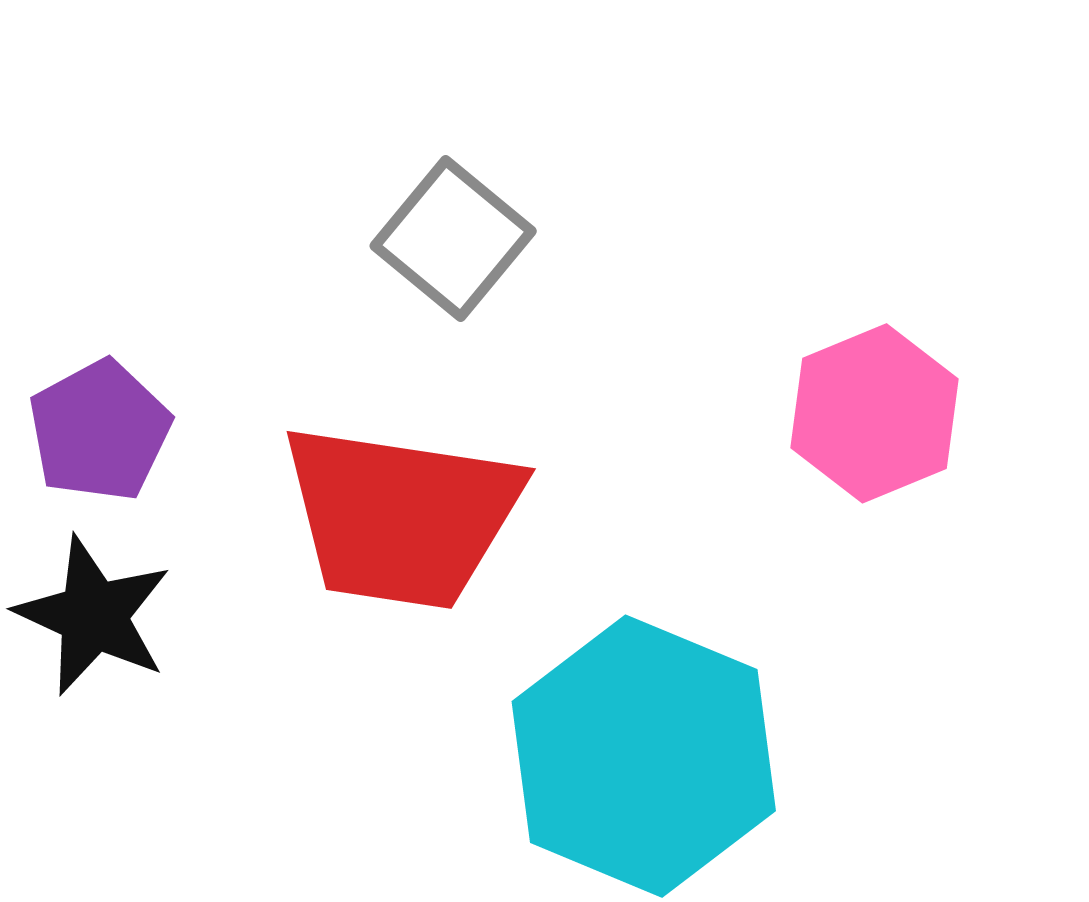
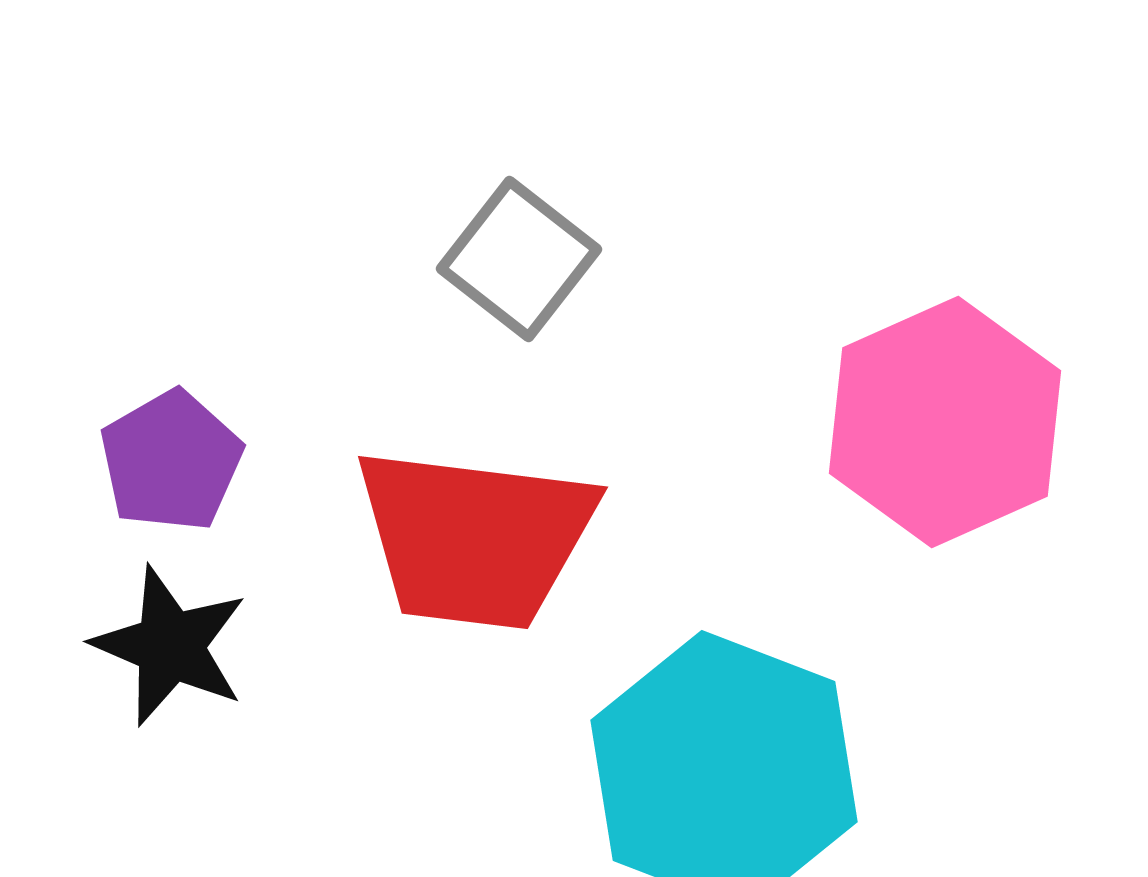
pink hexagon: (874, 413) -> (945, 422), size x1.4

